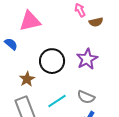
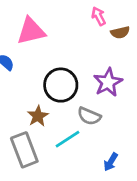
brown star: (27, 79) -> (38, 116), moved
gray semicircle: (86, 97) -> (89, 116), moved

